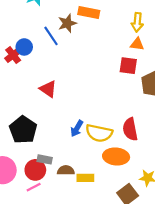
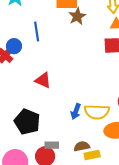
brown star: (67, 23) -> (77, 16), moved
blue line: (51, 36) -> (37, 31), turned 36
brown semicircle: (66, 170) -> (82, 146), moved

